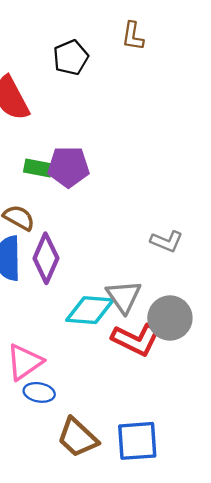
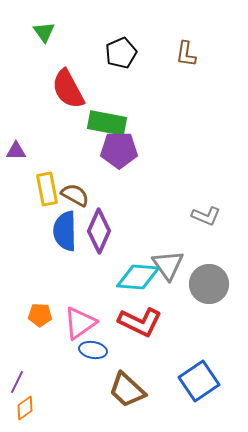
brown L-shape: (133, 36) -> (186, 54), moved
green rectangle: (38, 168) -> (107, 123), moved, size x1.5
red L-shape: (136, 339) -> (140, 322), moved
blue square: (137, 441) -> (199, 381), moved, turned -30

